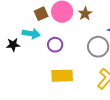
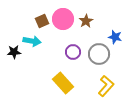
purple circle: (55, 45) -> (73, 52), moved
yellow rectangle: (62, 76) -> (63, 83), turned 50

